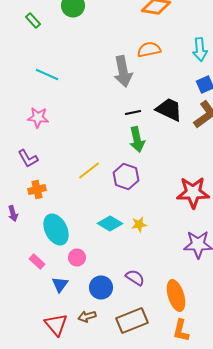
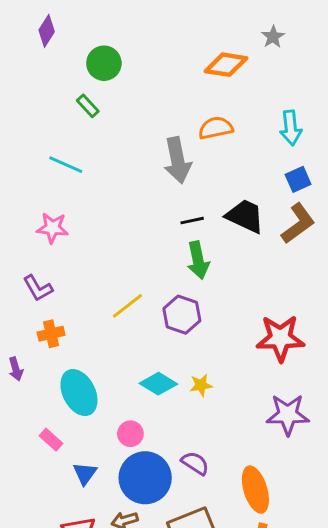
green rectangle: (33, 20) -> (88, 106), moved
pink circle: (77, 258) -> (130, 434), moved
blue circle: (101, 288) -> (145, 478), size x1.5

